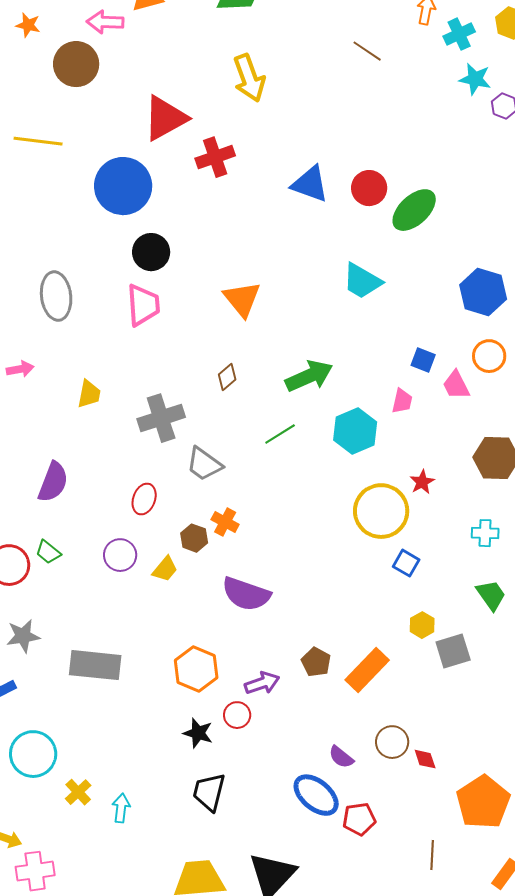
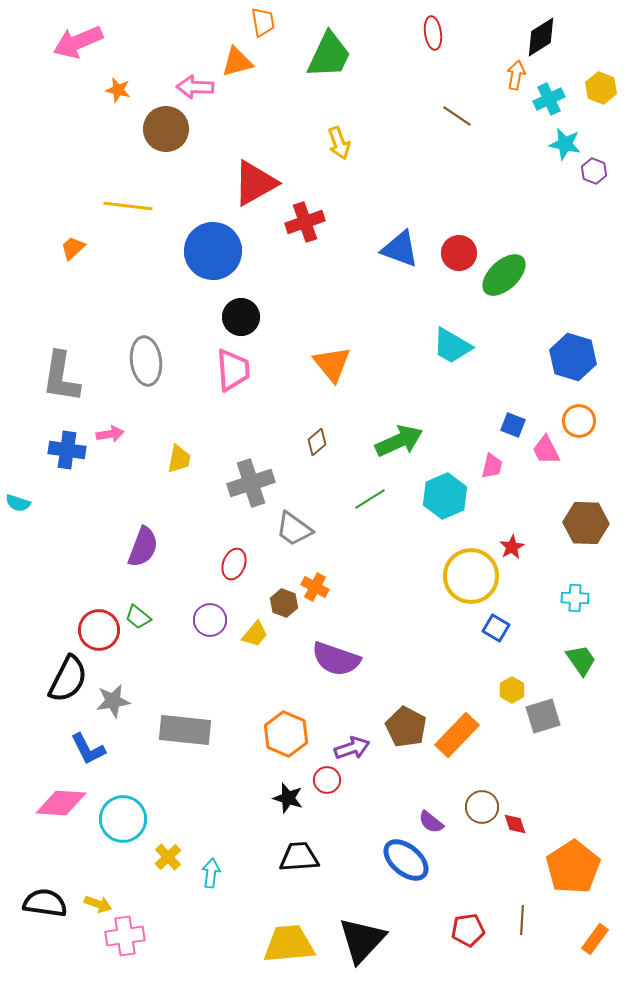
yellow arrow: (249, 78) -> (339, 143), size x0.7
brown pentagon: (316, 662) -> (406, 727), size x1.4
black trapezoid: (209, 792) -> (299, 857), turned 72
red pentagon: (359, 819) -> (468, 930), moved

